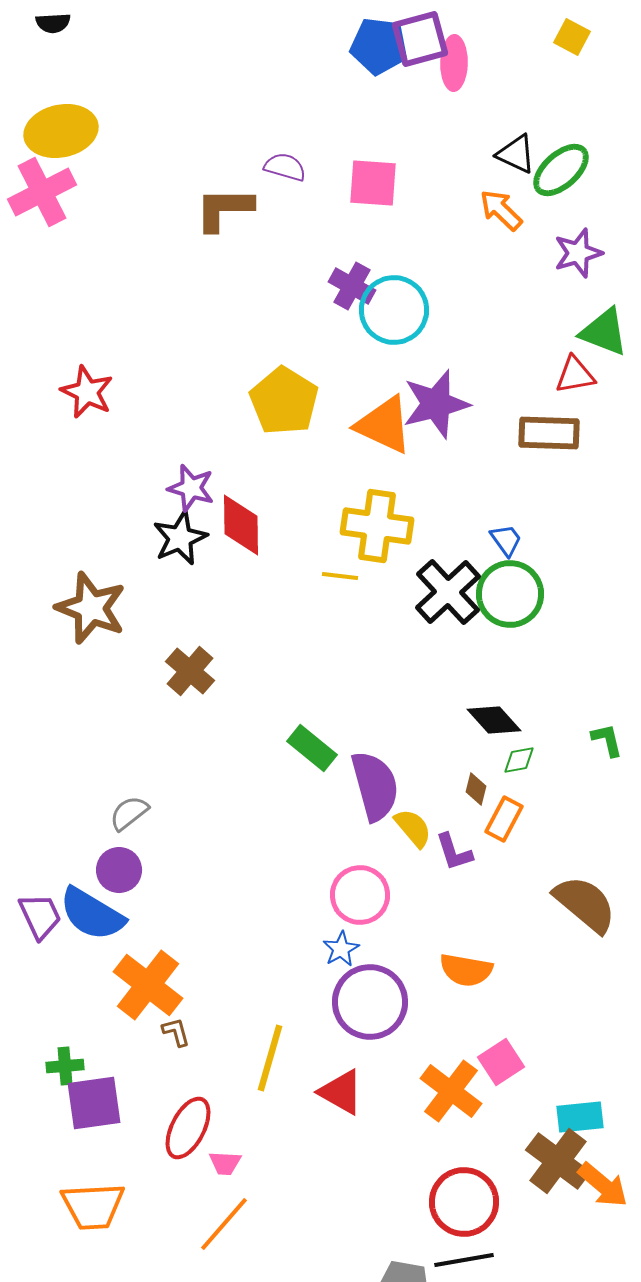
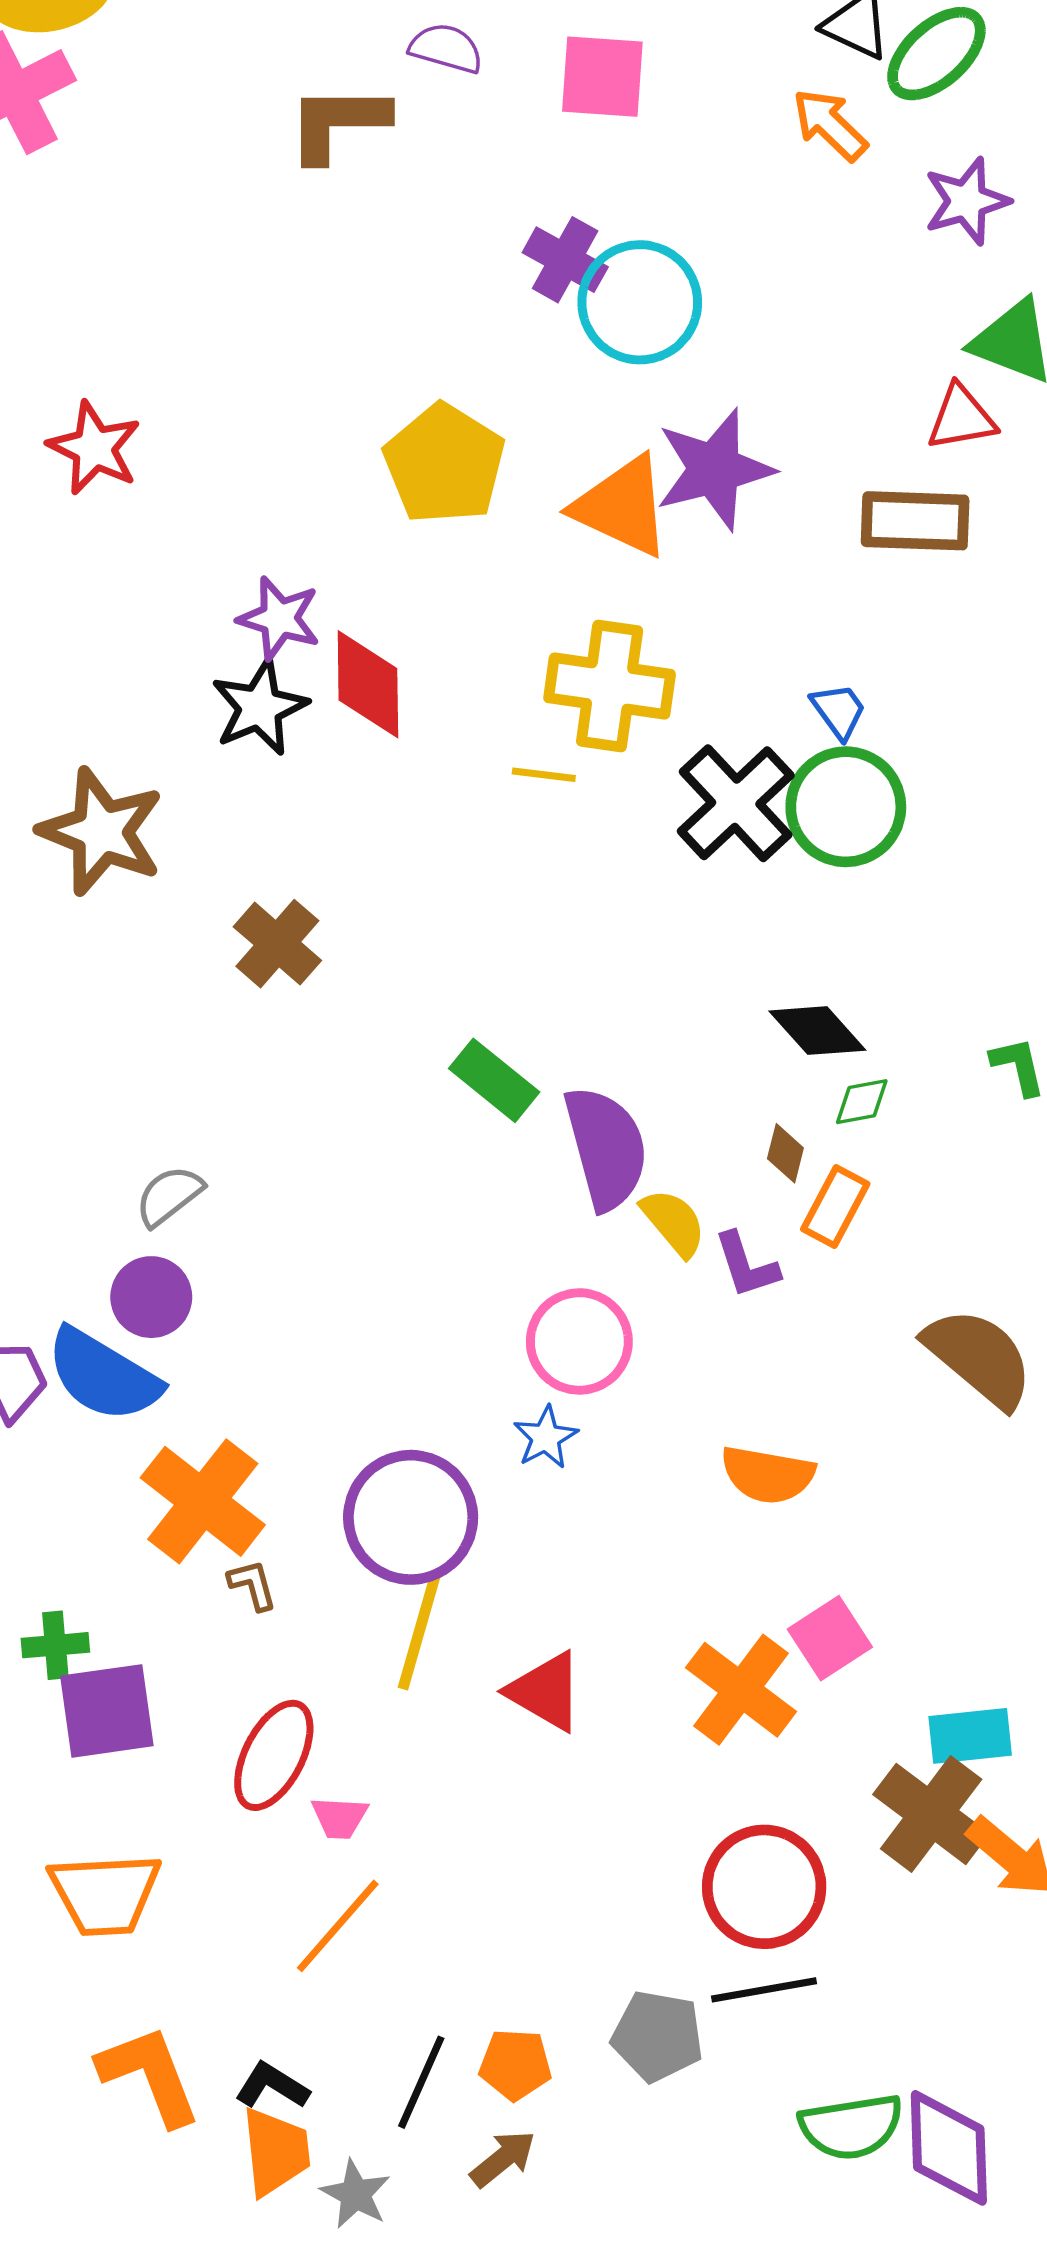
purple circle: (370, 1002) -> (411, 1517), moved

